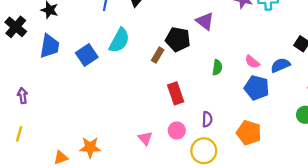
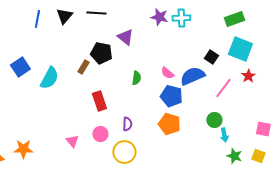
cyan semicircle: (119, 40) -> (49, 78), moved
blue semicircle: (280, 65) -> (192, 76), size x1.4
orange pentagon: (249, 133) -> (169, 124), moved

